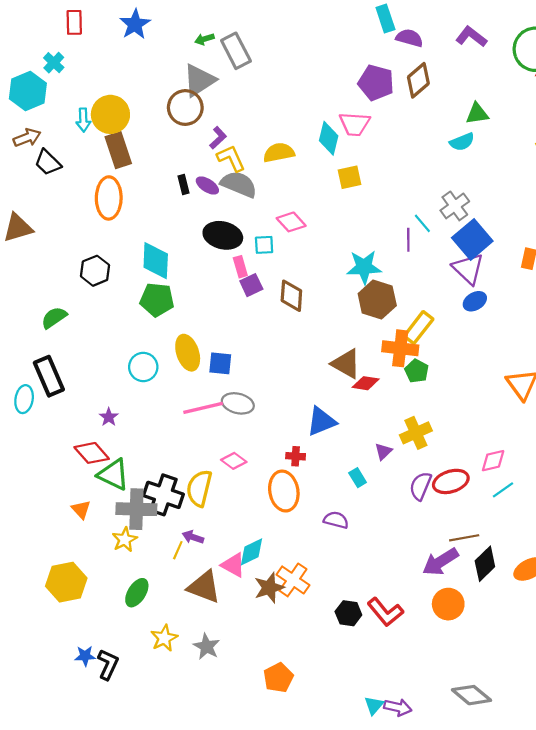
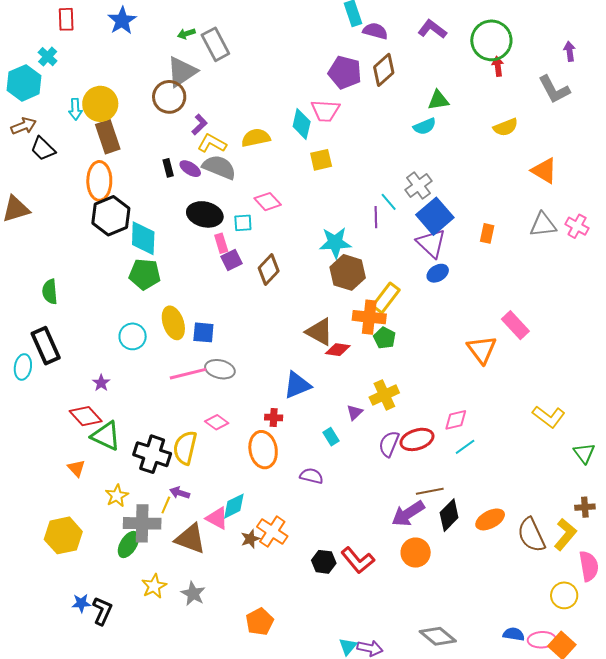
yellow L-shape: (231, 158) -> (212, 143), turned -36
black hexagon: (95, 271) -> (111, 216), moved, size x1.4
brown diamond: (291, 296) -> (269, 270), turned 40
green semicircle: (54, 318) -> (50, 292), turned -60
gray cross: (136, 509) -> (142, 523), moved
brown star: (269, 588) -> (250, 539), size x0.7

